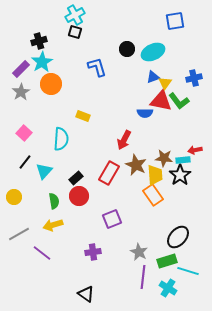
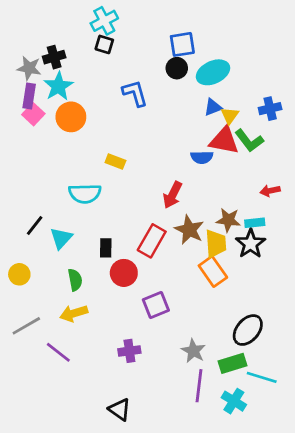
blue square: (175, 21) -> (182, 44), moved
purple rectangle: (21, 69) -> (29, 96), turned -36
gray star: (21, 92) -> (29, 68), moved, turned -30
pink square: (24, 133) -> (33, 114), moved
cyan semicircle: (61, 139) -> (85, 194), turned 85
red arrow: (195, 150) -> (270, 191), moved
black rectangle: (76, 178) -> (106, 248), turned -48
red circle: (79, 196) -> (124, 273), moved

